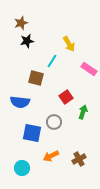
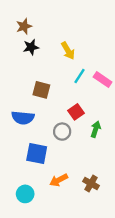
yellow arrow: (69, 44) -> (68, 51), moved
cyan line: (52, 61) -> (79, 76), moved
gray circle: (54, 122) -> (62, 132), moved
brown cross: (79, 159) -> (91, 184), turned -32

